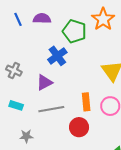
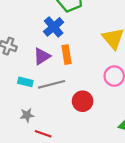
orange rectangle: (86, 102) -> (66, 55), moved
cyan rectangle: (16, 105) -> (25, 82), moved

